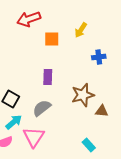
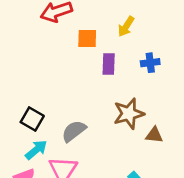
purple rectangle: (48, 77) -> (109, 64), moved

